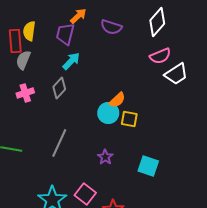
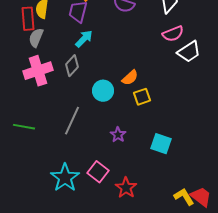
pink cross: (25, 93) -> (38, 71), size x1.6
cyan circle: (108, 113) -> (103, 91), moved
yellow square: (129, 119) -> (142, 97), turned -30

